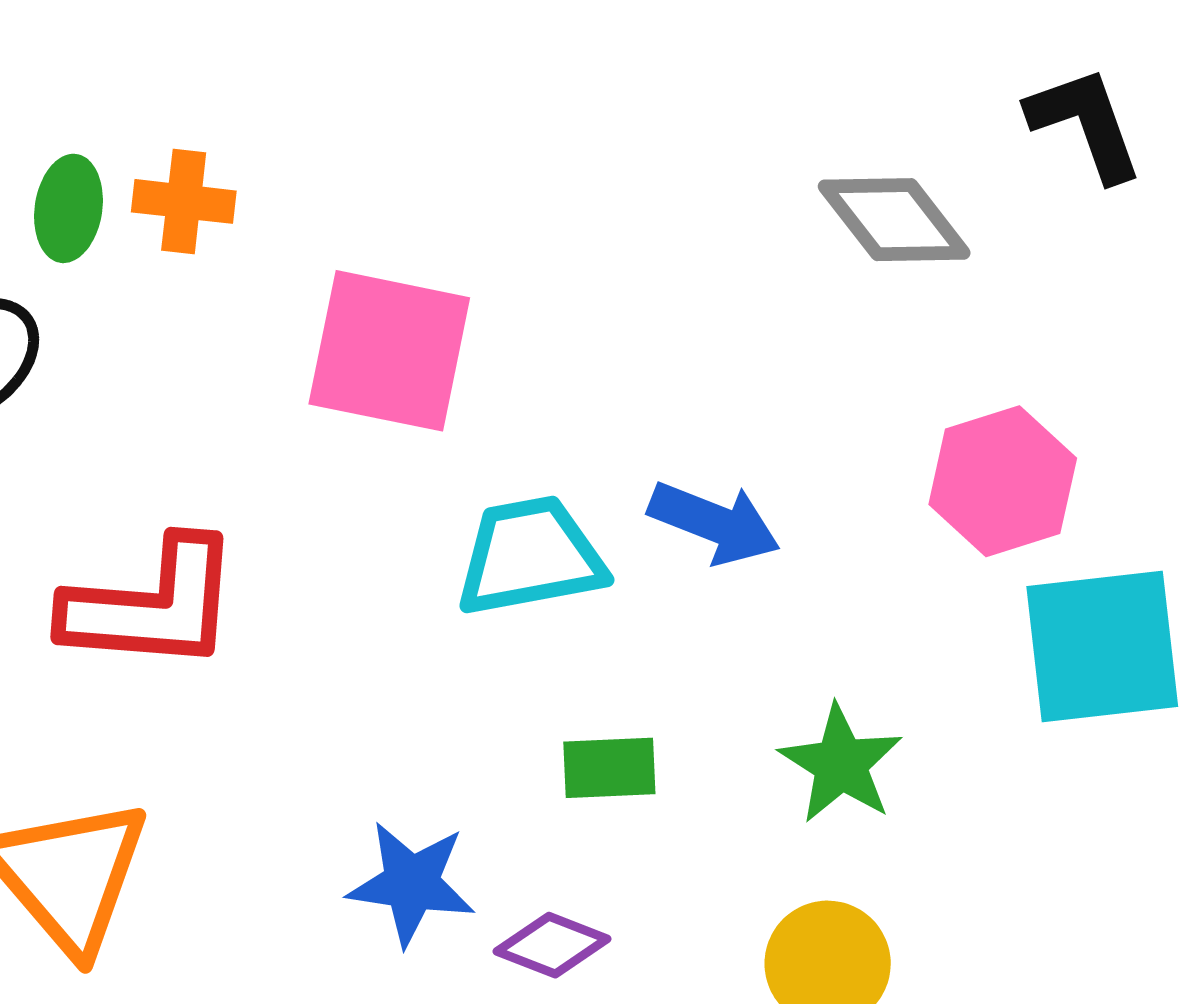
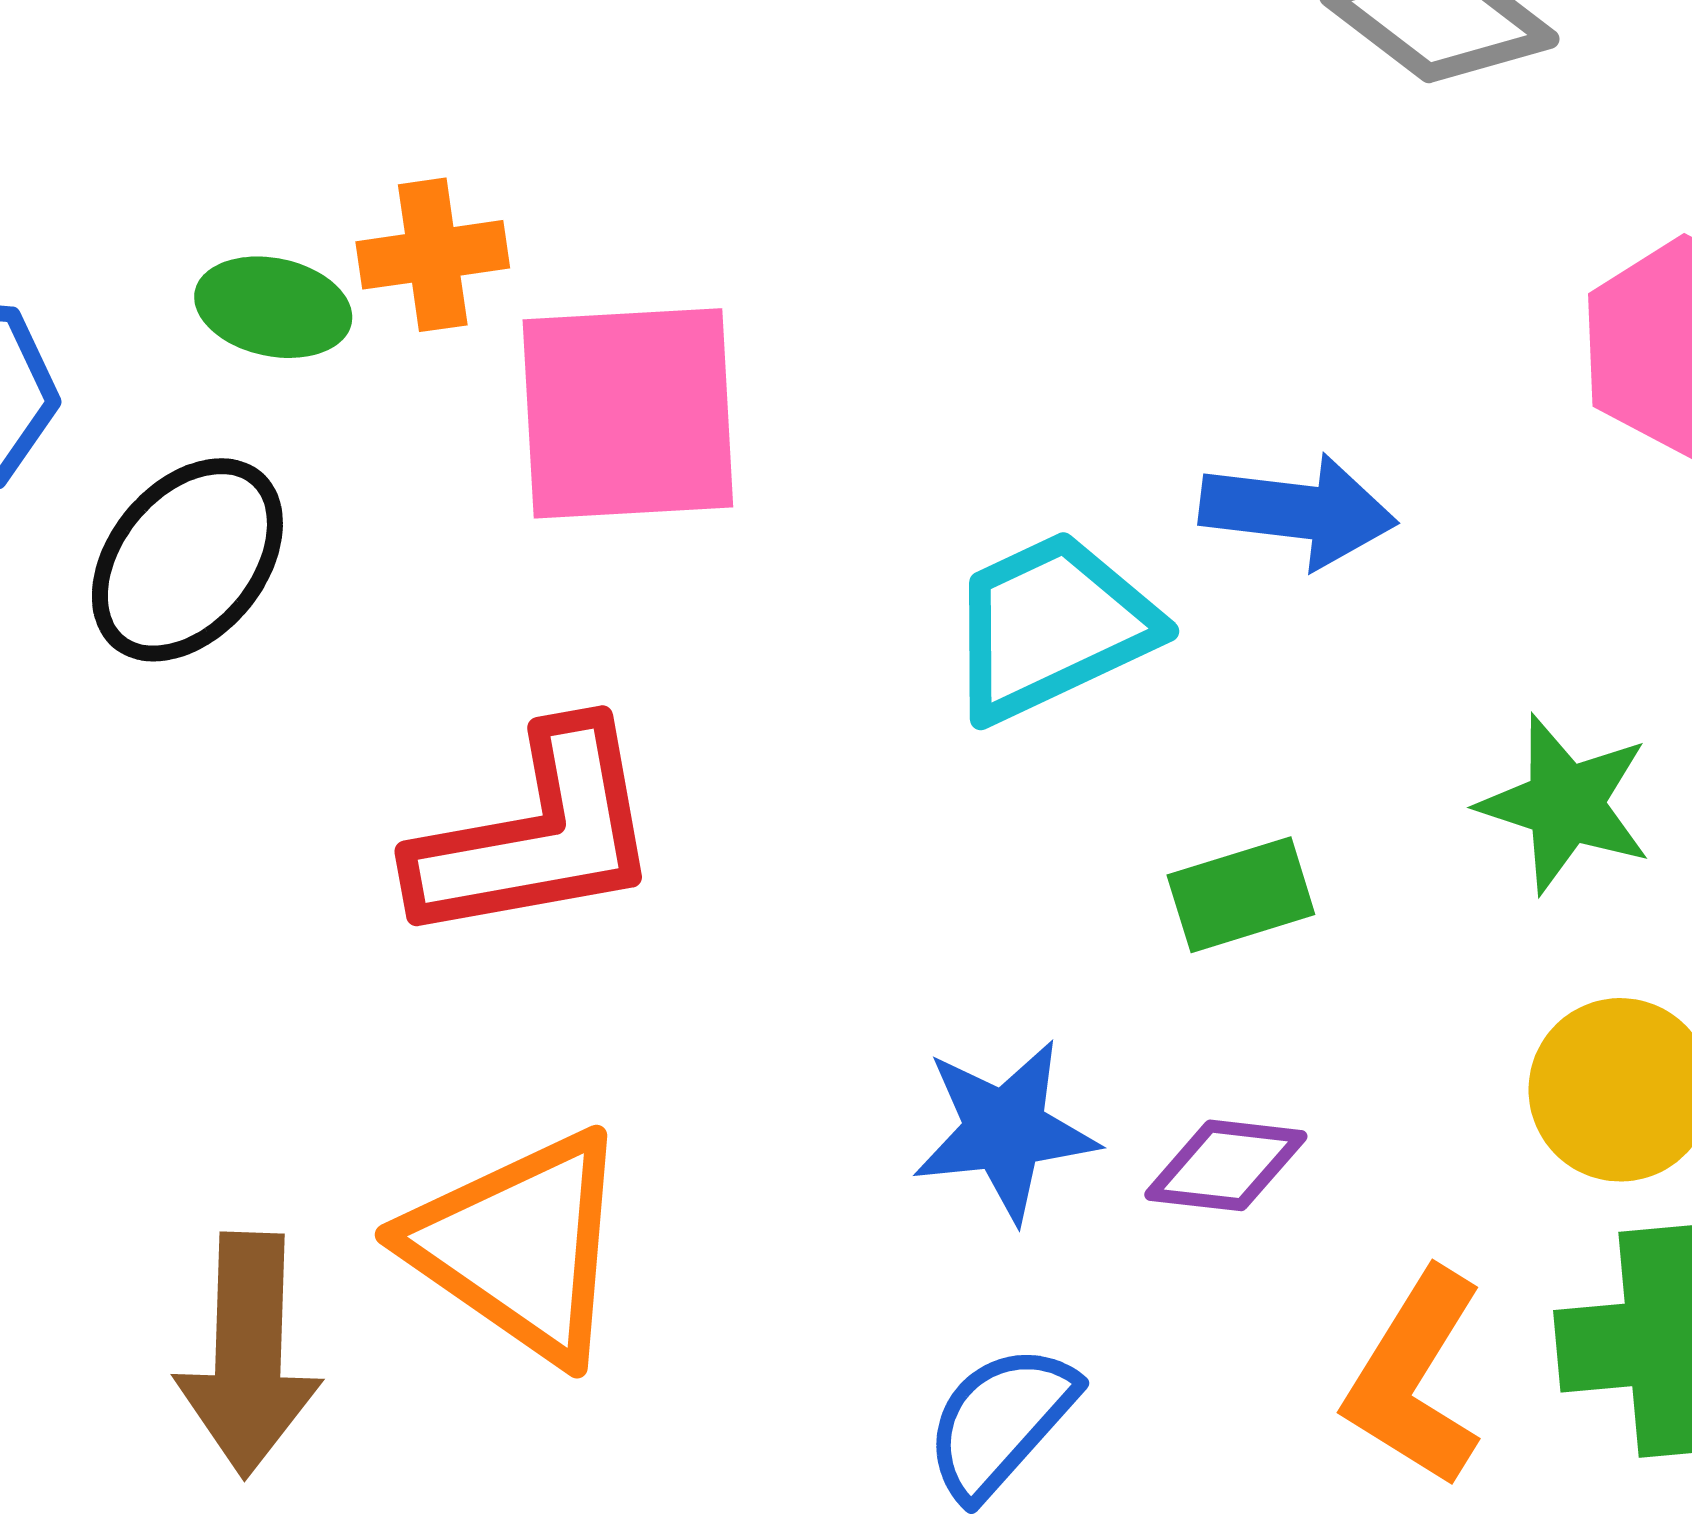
green ellipse: (68, 208) -> (273, 307), turned -72
pink square: (389, 351) -> (628, 413), moved

